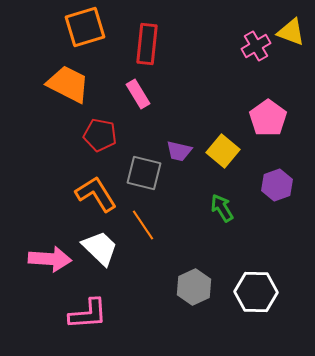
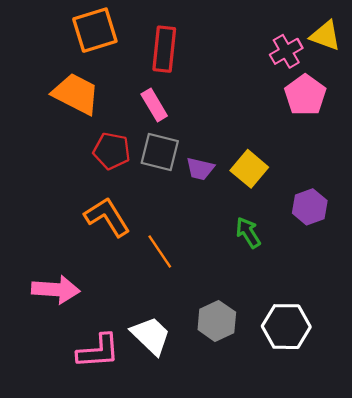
pink pentagon: (268, 118) -> (305, 95), moved
gray square: (144, 173) -> (160, 152), moved
white trapezoid: (100, 248) -> (151, 335), moved

